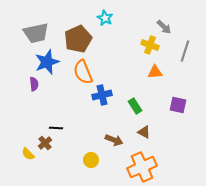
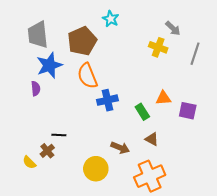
gray trapezoid: (36, 33) -> (38, 35), turned 96
orange triangle: (155, 72) -> (163, 98), moved
yellow circle: (91, 160) -> (96, 169), size x1.5

